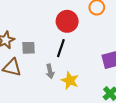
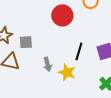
black line: (61, 48) -> (79, 51), moved

